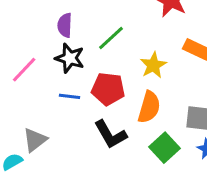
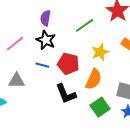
green line: (111, 38) -> (85, 25), moved
gray triangle: (35, 140) -> (17, 81), moved, turned 30

